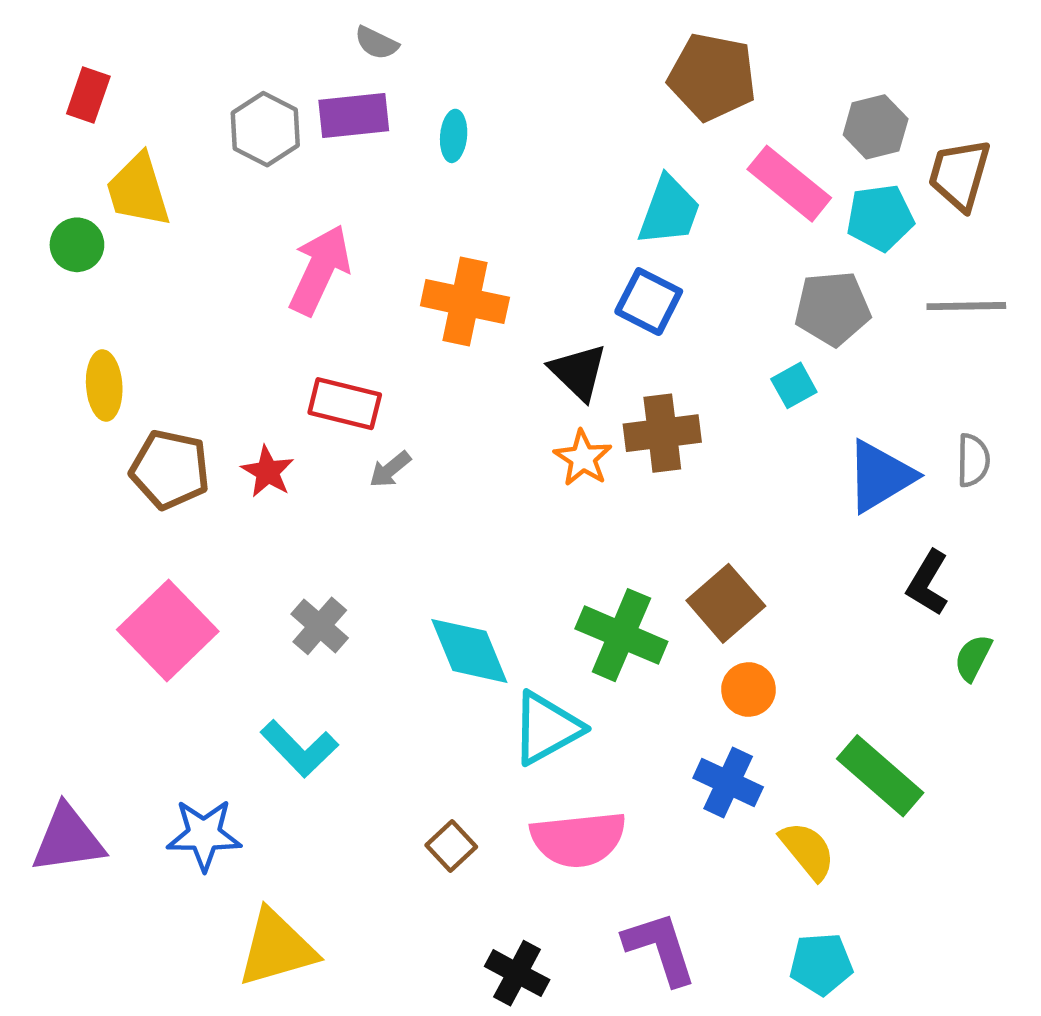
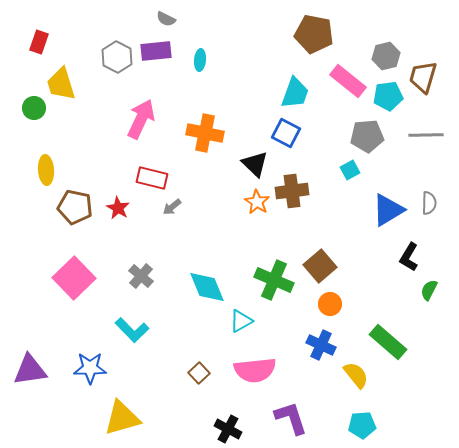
cyan triangle: (547, 728) -> (241, 321), size x0.7

